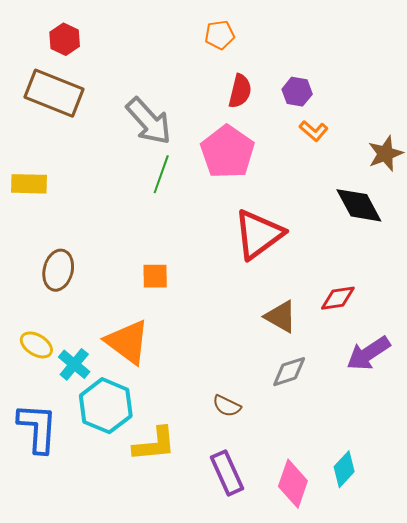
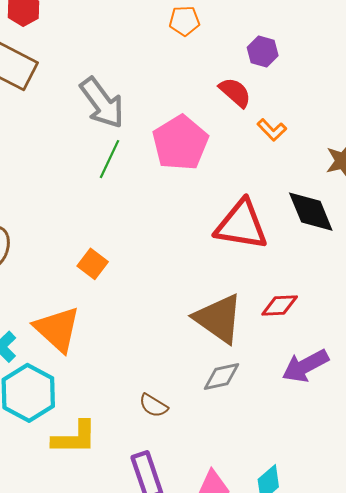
red semicircle: (240, 91) -> (235, 92), moved, turned -68
purple hexagon: (297, 92) -> (263, 51), moved
red triangle: (259, 234) -> (241, 225), moved, turned 40
orange square: (155, 276) -> (93, 264), turned 32
brown triangle: (281, 317) -> (218, 319), size x1.5

